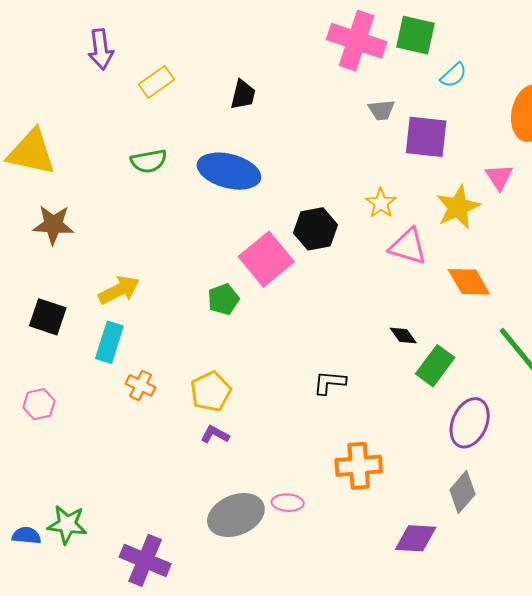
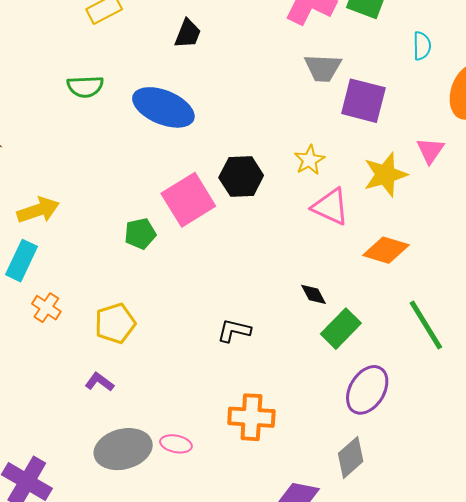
cyan semicircle: (454, 75) -> (422, 46), moved, turned -56
gray trapezoid: (381, 110) -> (323, 68), size x1.4
orange diamond: (469, 282) -> (386, 250), turned -51
purple L-shape: (215, 435) -> (99, 382), moved

